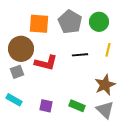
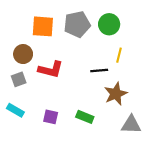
gray pentagon: (70, 22) -> (77, 24), turned 30
brown circle: (21, 49) -> (23, 54), size x0.7
black line: (80, 55) -> (99, 71), moved
gray triangle: (105, 110) -> (131, 125), moved, turned -42

